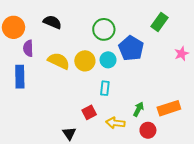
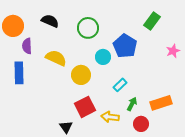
green circle: (104, 29) -> (88, 28), moved
yellow circle: (85, 61) -> (81, 75), moved
cyan rectangle: (105, 88) -> (120, 85), moved, turned 40
red square: (89, 112) -> (85, 107), size x1.5

